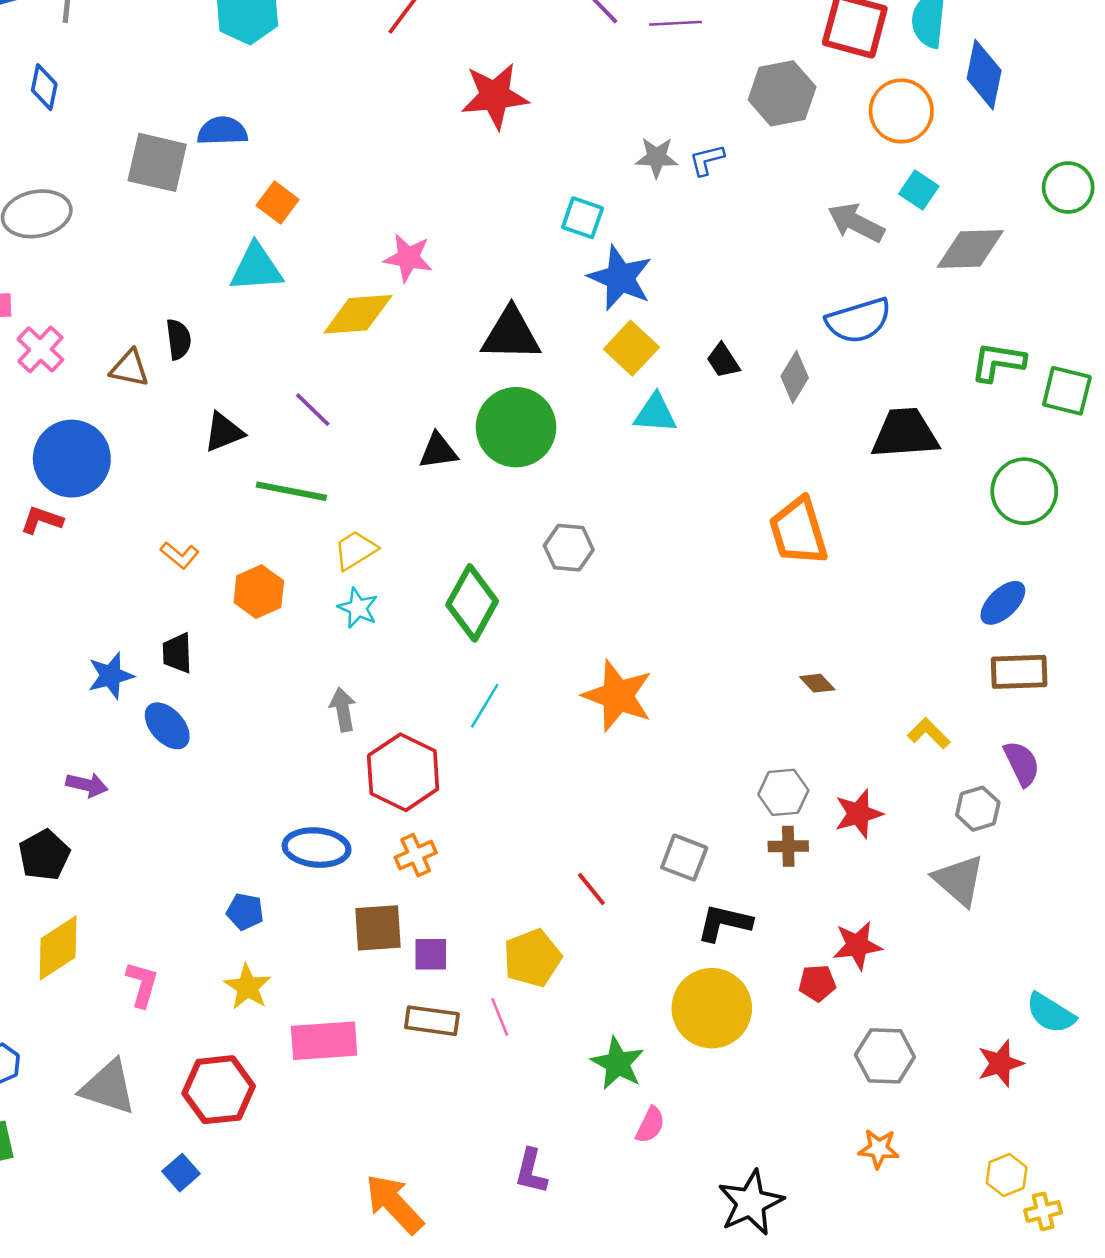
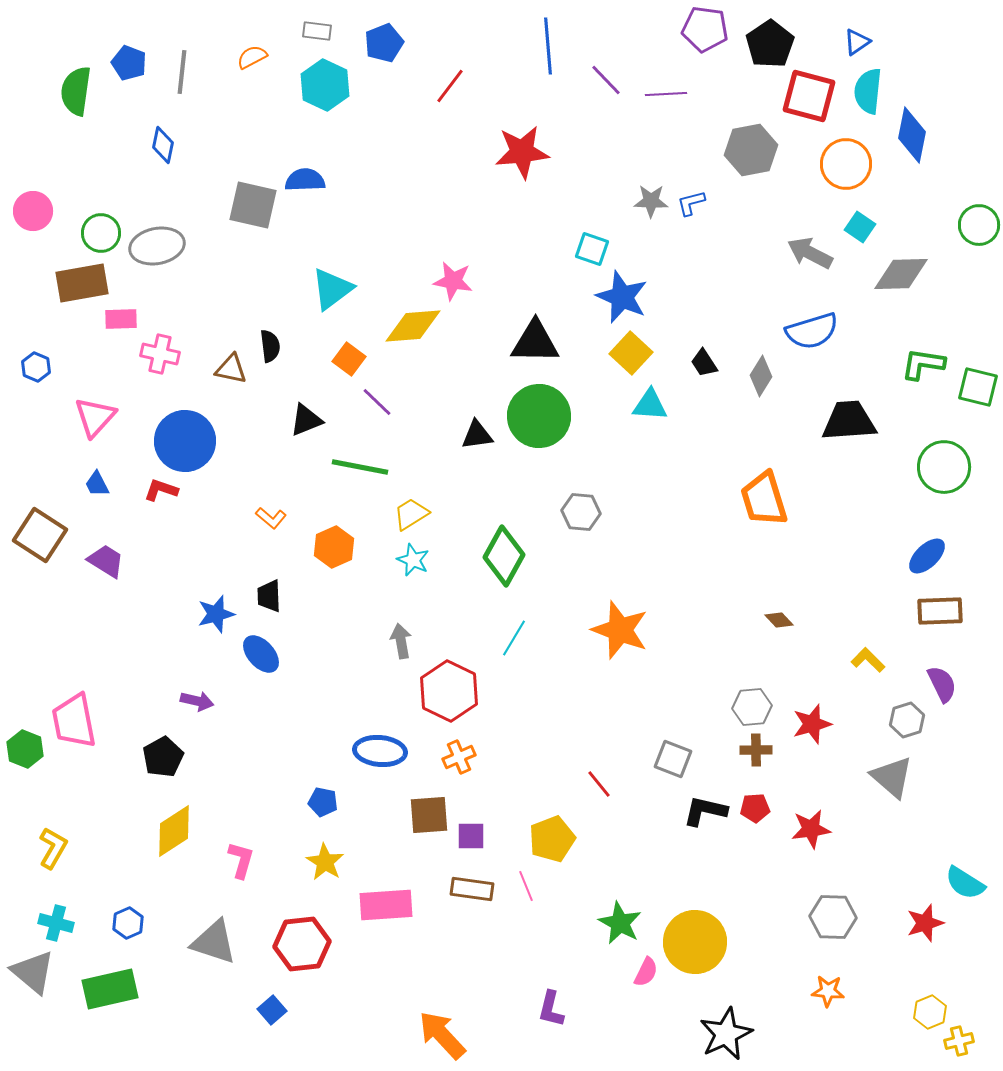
orange square: (278, 203) -> (349, 359), moved
cyan triangle: (256, 268) -> (332, 289), turned -33
pink cross: (40, 349) -> (160, 354), turned -30
red pentagon: (817, 983) -> (755, 808), moved
yellow circle: (712, 1008) -> (695, 942), moved

